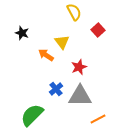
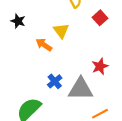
red star: (79, 67) -> (100, 66), moved

